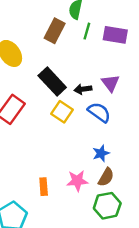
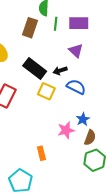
purple triangle: (110, 83) -> (76, 51), moved
pink star: (77, 181) -> (66, 130), moved

